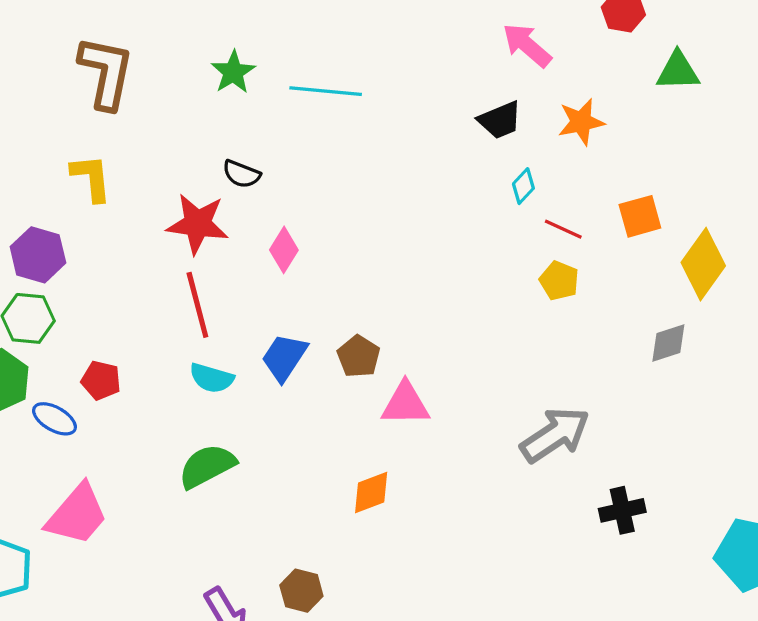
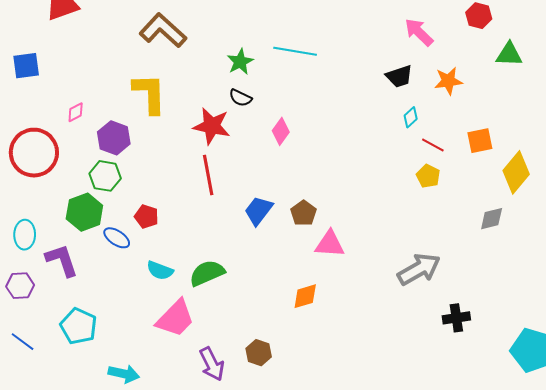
brown L-shape: (106, 72) -> (163, 30), turned -63
green star: (233, 72) -> (240, 62), moved
yellow L-shape: (91, 178) -> (149, 94), size x1.4
pink diamond: (284, 250) -> (281, 131), moved
cyan semicircle: (212, 378) -> (160, 270), moved
pink trapezoid: (77, 515) -> (175, 318), moved

